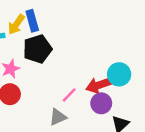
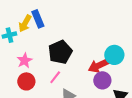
black pentagon: (37, 49) -> (60, 52), moved
pink line: (69, 95) -> (55, 77), moved

